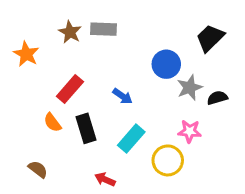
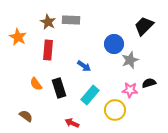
red rectangle: (70, 89) -> (48, 50), moved, turned -36
black semicircle: (217, 98) -> (149, 83), moved

